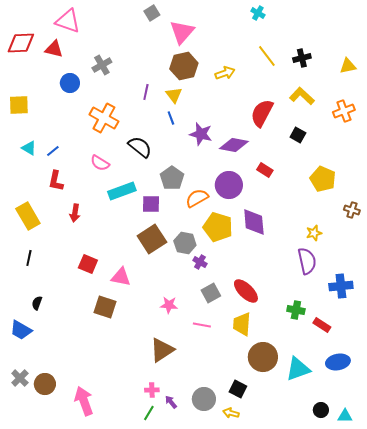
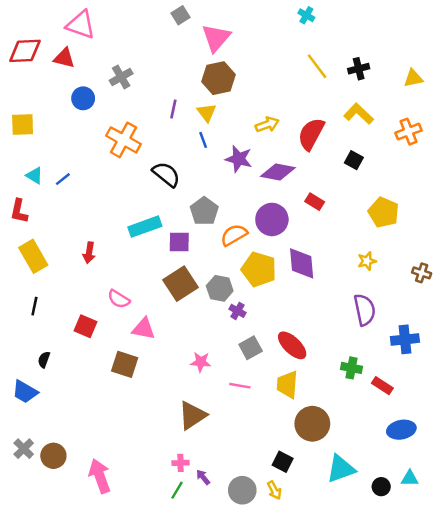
yellow arrow: (225, 73) -> (267, 124), moved
pink semicircle: (100, 163) -> (119, 299), moved
red L-shape: (56, 181) -> (19, 211), moved
brown cross: (352, 210) -> (422, 273), moved
yellow star: (314, 233) -> (367, 261), moved
red square: (88, 264) -> (85, 326), moved
cyan triangle: (298, 369) -> (341, 469), moved
gray circle: (204, 399) -> (242, 490), moved
yellow arrow: (231, 413) -> (274, 490), turned -133
cyan triangle: (345, 416) -> (410, 478), moved

